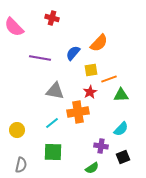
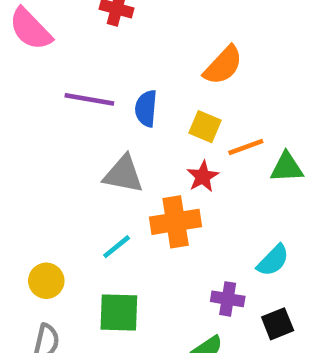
blue semicircle: (73, 53) -> (146, 108), moved, turned -35
yellow square: (91, 70) -> (205, 127), turned 32
green triangle: (121, 95) -> (287, 167), moved
yellow circle: (17, 130) -> (46, 281), moved

